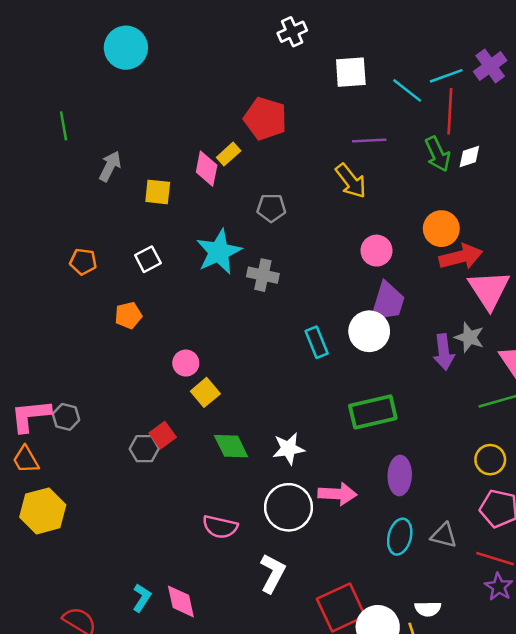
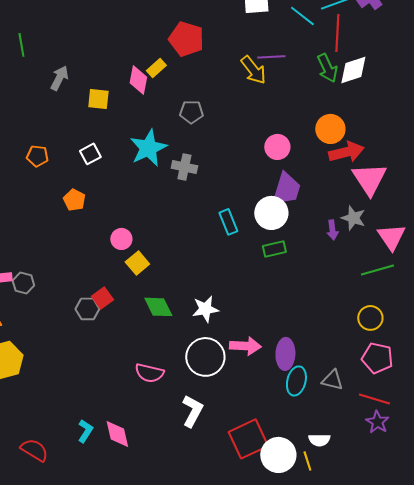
white diamond: (469, 156) -> (353, 70), size x1.5
yellow arrow: (351, 181) -> (253, 70), moved
orange pentagon: (128, 315) -> (74, 200), turned -30
purple arrow: (444, 352) -> (332, 230), size x0.7
green rectangle: (373, 412) -> (274, 249), moved, size x0.6
purple ellipse: (400, 476) -> (285, 354), moved

